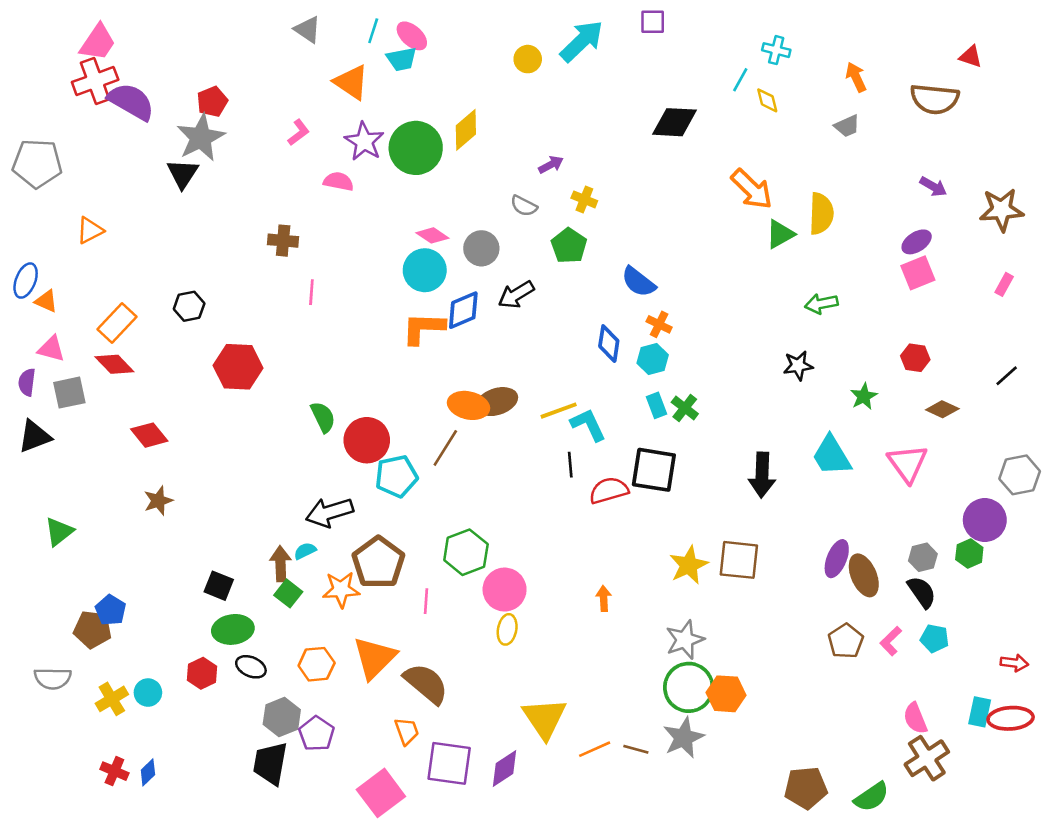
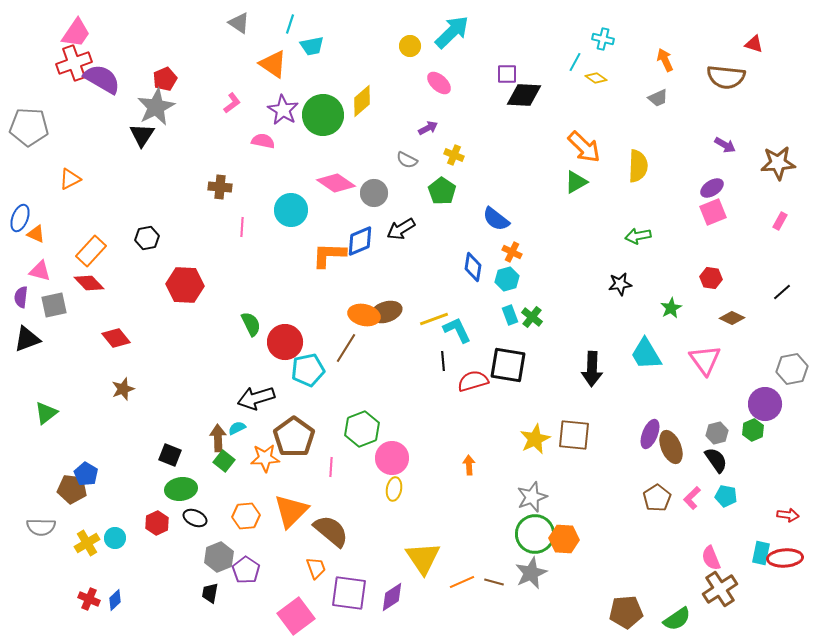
purple square: (653, 22) -> (507, 74), moved
pink ellipse: (412, 36) -> (439, 83), moved
yellow diamond: (767, 100) -> (596, 78), turned -40
green triangle: (780, 234) -> (576, 182), moved
pink diamond: (432, 235) -> (336, 183), size x1.5
cyan circle: (425, 270) -> (291, 210), moved
black trapezoid: (270, 763) -> (210, 593), size x0.6

